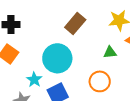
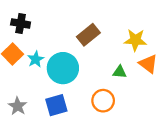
cyan star: (34, 80) -> (36, 59), moved

